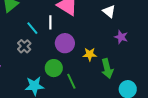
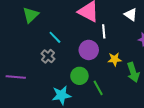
white line: (50, 22) -> (104, 31), moved

